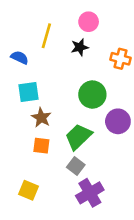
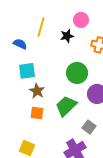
pink circle: (89, 22) -> (81, 20), moved
gray square: (76, 166) -> (89, 127), moved

